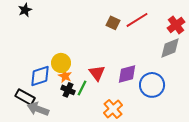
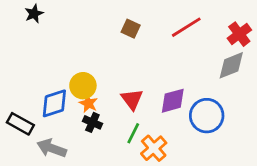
brown square: (113, 23) -> (131, 29), moved
green line: (82, 88) -> (133, 133), moved
black rectangle: (25, 97) -> (20, 124), moved

